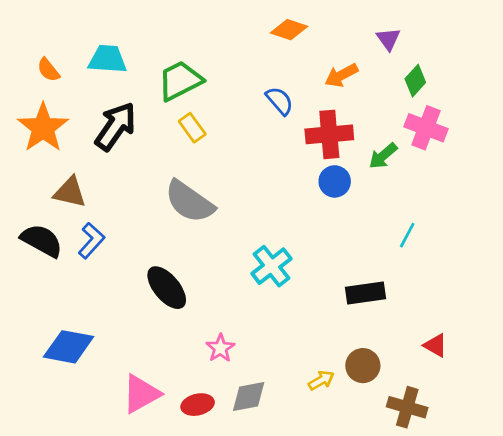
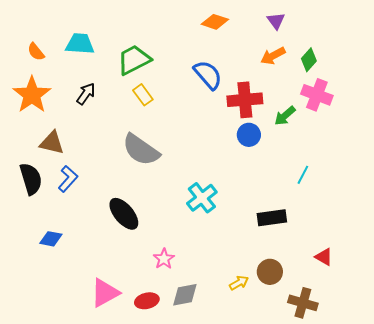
purple triangle: (388, 39) -> (276, 21), moved
orange arrow: (341, 75) -> (273, 56), moved
blue semicircle: (280, 101) -> (208, 75), size x1.4
black arrow: (116, 126) -> (86, 94), size x0.6
black semicircle: (42, 241) -> (31, 179), turned 44
blue diamond: (69, 347) -> (51, 239), moved, size x0.6

